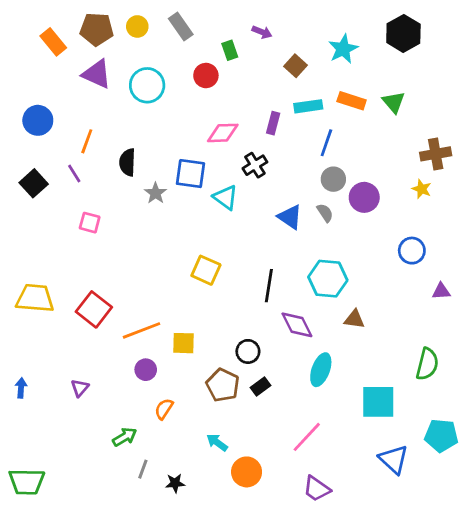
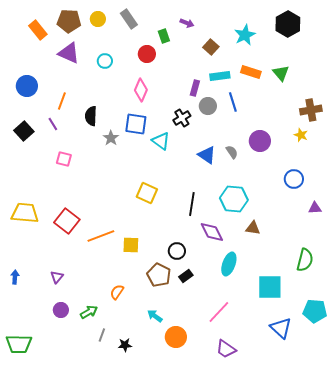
cyan circle: (147, 85) -> (105, 61), size x0.6
pink diamond: (223, 133) -> (141, 90), moved, turned -65
blue line: (326, 143) -> (233, 102), turned -36
gray circle: (333, 179) -> (208, 106), moved
purple circle: (146, 370) -> (61, 310), moved

